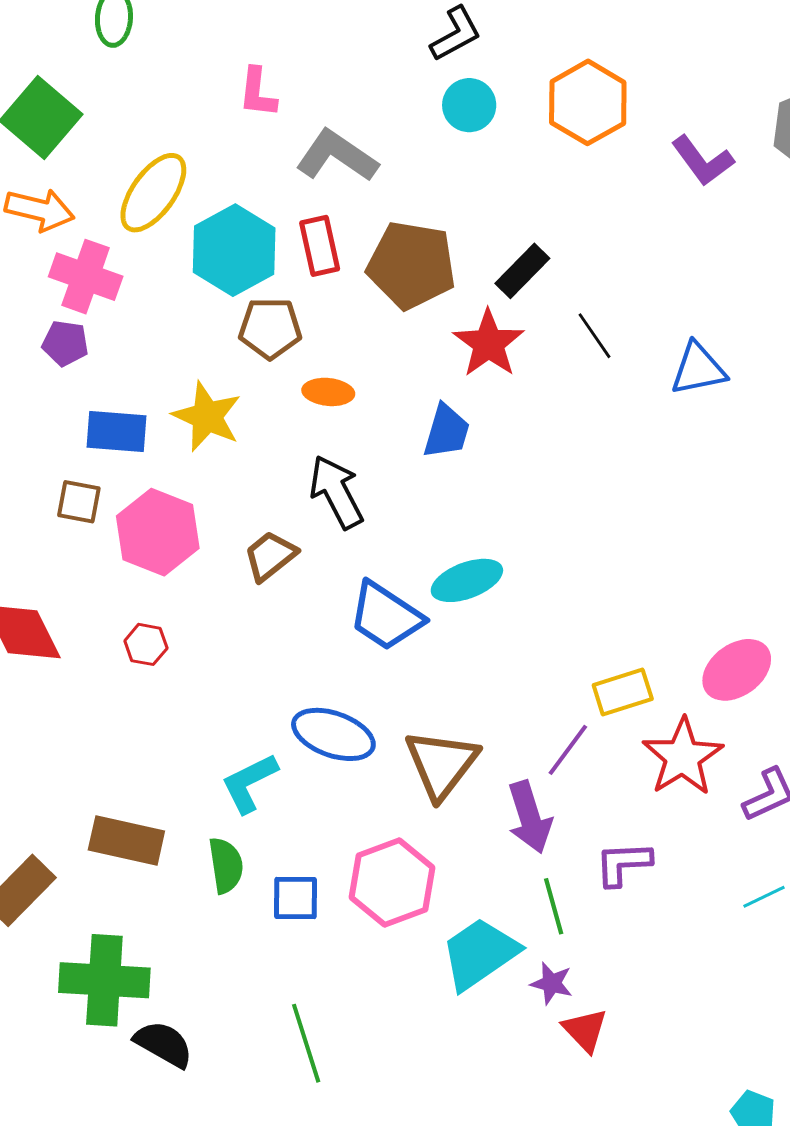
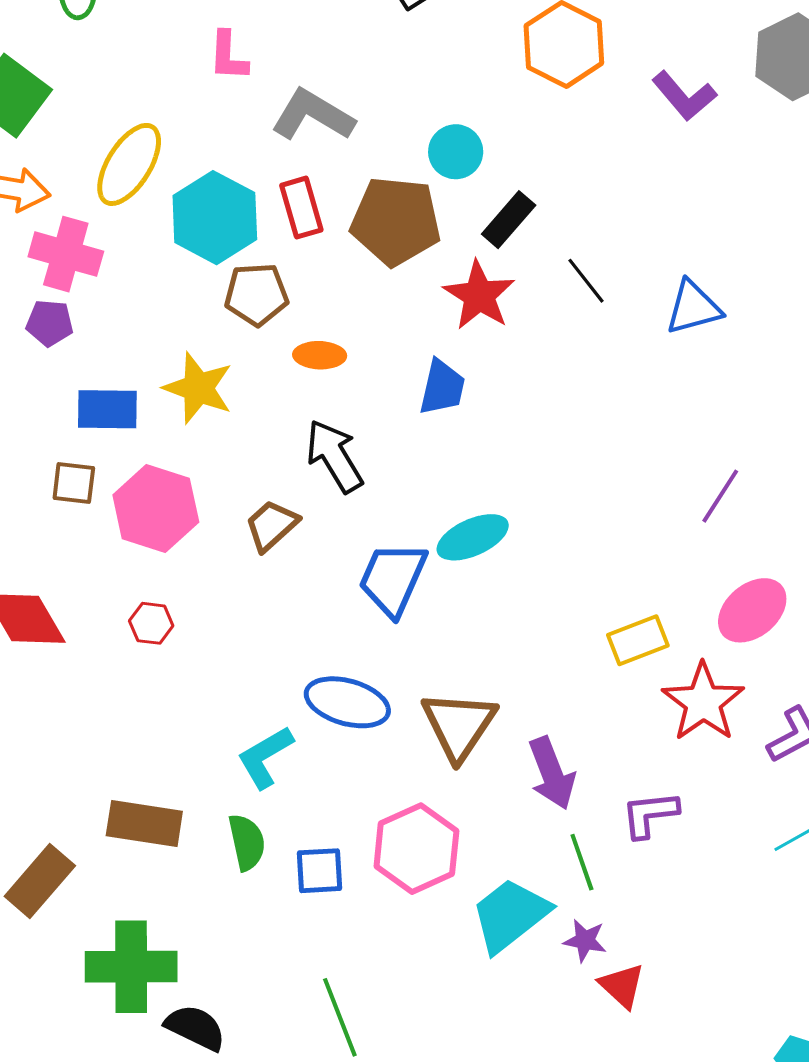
cyan circle: (469, 105) -> (456, 152), moved
blue trapezoid: (386, 616) -> (393, 579), turned 84
purple line: (568, 750) -> (720, 496), moved

